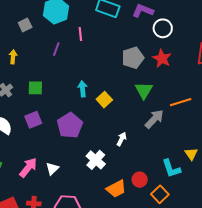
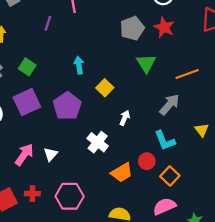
green square: (35, 88) -> (27, 67), turned 35
yellow square: (104, 100) -> (105, 88), moved
gray arrow: (154, 119) -> (170, 105), moved
purple square: (33, 120) -> (27, 102), size x1.4
cyan L-shape: (171, 168) -> (165, 140), moved

